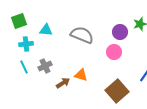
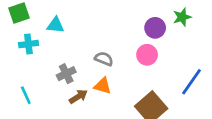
gray semicircle: (82, 35) -> (104, 59), moved, size x0.6
gray cross: (45, 66) -> (66, 74), moved
cyan line: (24, 67) -> (26, 95), moved

